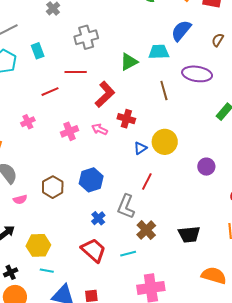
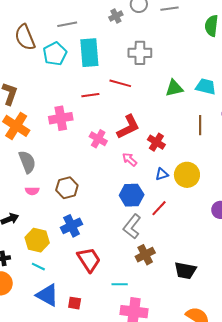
cyan rectangle: (38, 51) -> (89, 53), size x1.8
red L-shape: (105, 94) -> (128, 127), moved
pink cross: (28, 122) -> (61, 118), size x1.6
pink arrow: (100, 129) -> (130, 159), moved
pink cross: (70, 131) -> (98, 139), turned 36
blue hexagon: (91, 180) -> (132, 195), moved
blue cross: (98, 218) -> (72, 226), moved, size x1.5
cyan line: (128, 254) -> (120, 284), moved

